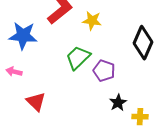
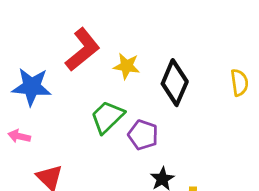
black diamond: (143, 43) -> (175, 83), moved

